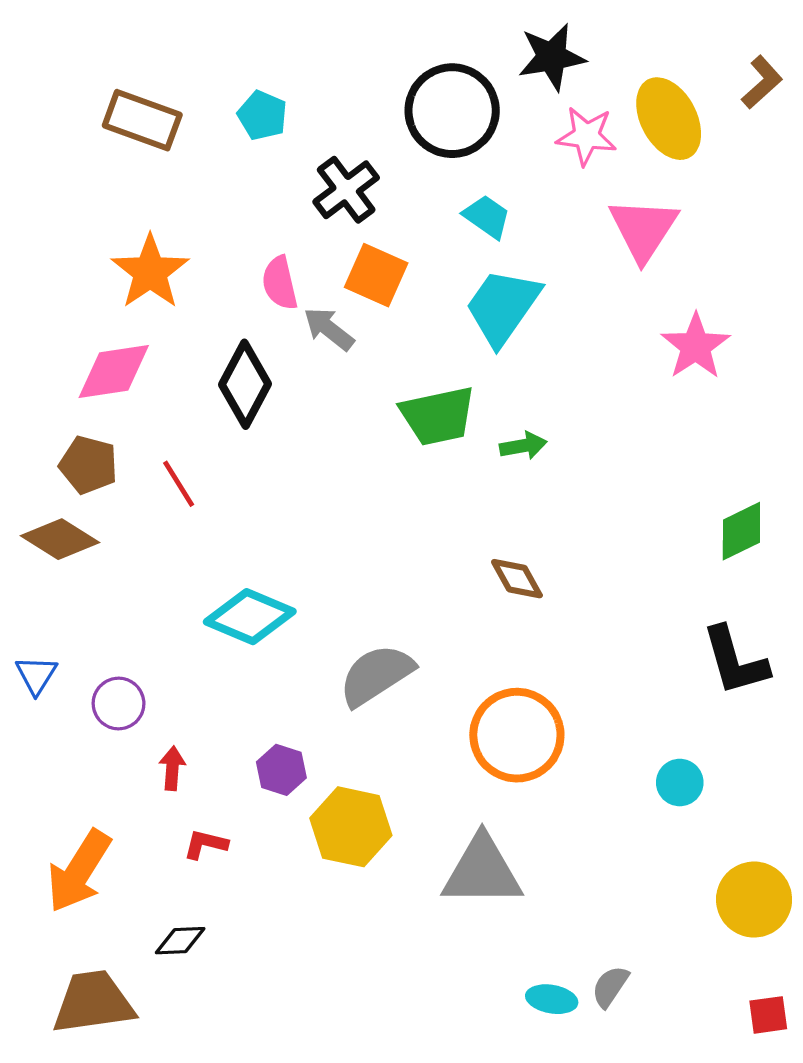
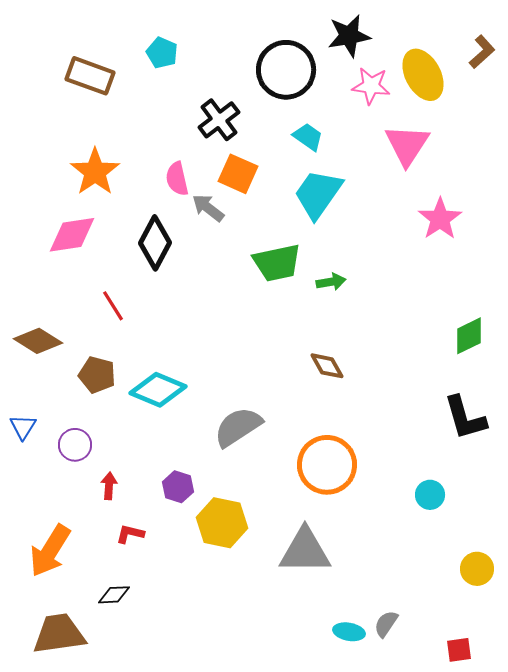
cyan pentagon: (262, 115) -> (162, 53), moved
brown pentagon: (88, 465) -> (97, 375), moved
yellow circle: (754, 900) -> (477, 569), size x0.7
red square: (768, 1015) -> (459, 650), moved

